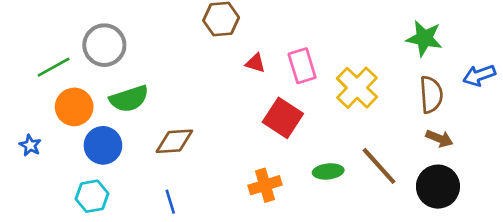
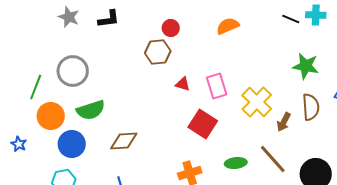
green line: (54, 67) -> (36, 87), turned -40
brown arrow: (439, 139) -> (284, 122), moved, turned 96

